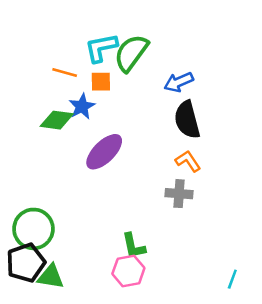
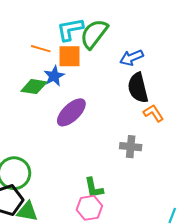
orange square: (101, 82) -> (70, 56), size x1.4
orange L-shape: (188, 161) -> (153, 113), moved

